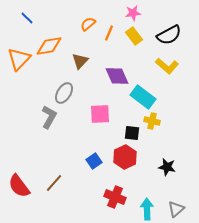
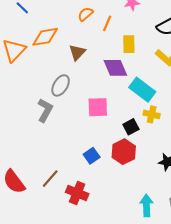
yellow rectangle: (134, 36) -> (129, 44), moved, turned 36
black square: (132, 133) -> (131, 127), turned -35
red cross: (115, 197) -> (77, 193), moved

